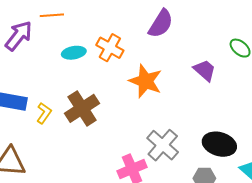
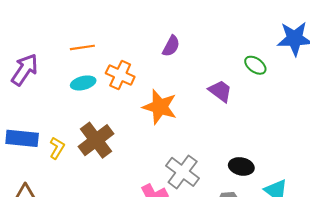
orange line: (52, 15) -> (82, 47), moved
purple semicircle: (161, 24) -> (171, 46), size x0.7
black ellipse: (219, 144) -> (241, 166), size x0.7

